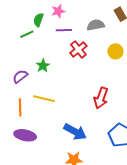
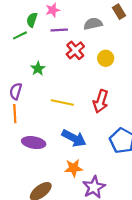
yellow circle: (115, 51) -> (106, 58), moved
purple semicircle: (20, 76) -> (16, 91), moved, turned -35
yellow line: (44, 99) -> (62, 102), moved
purple ellipse: (25, 135) -> (34, 143), moved

